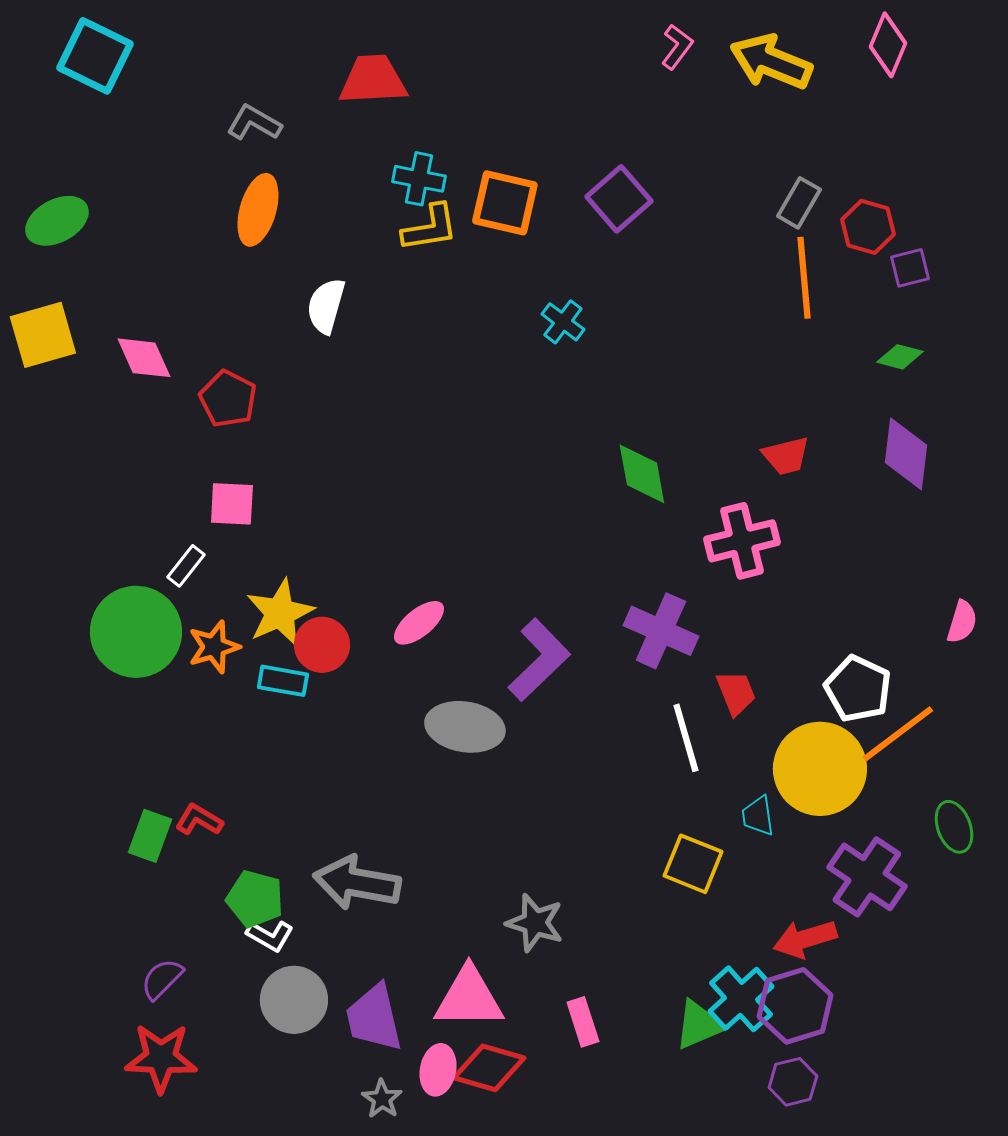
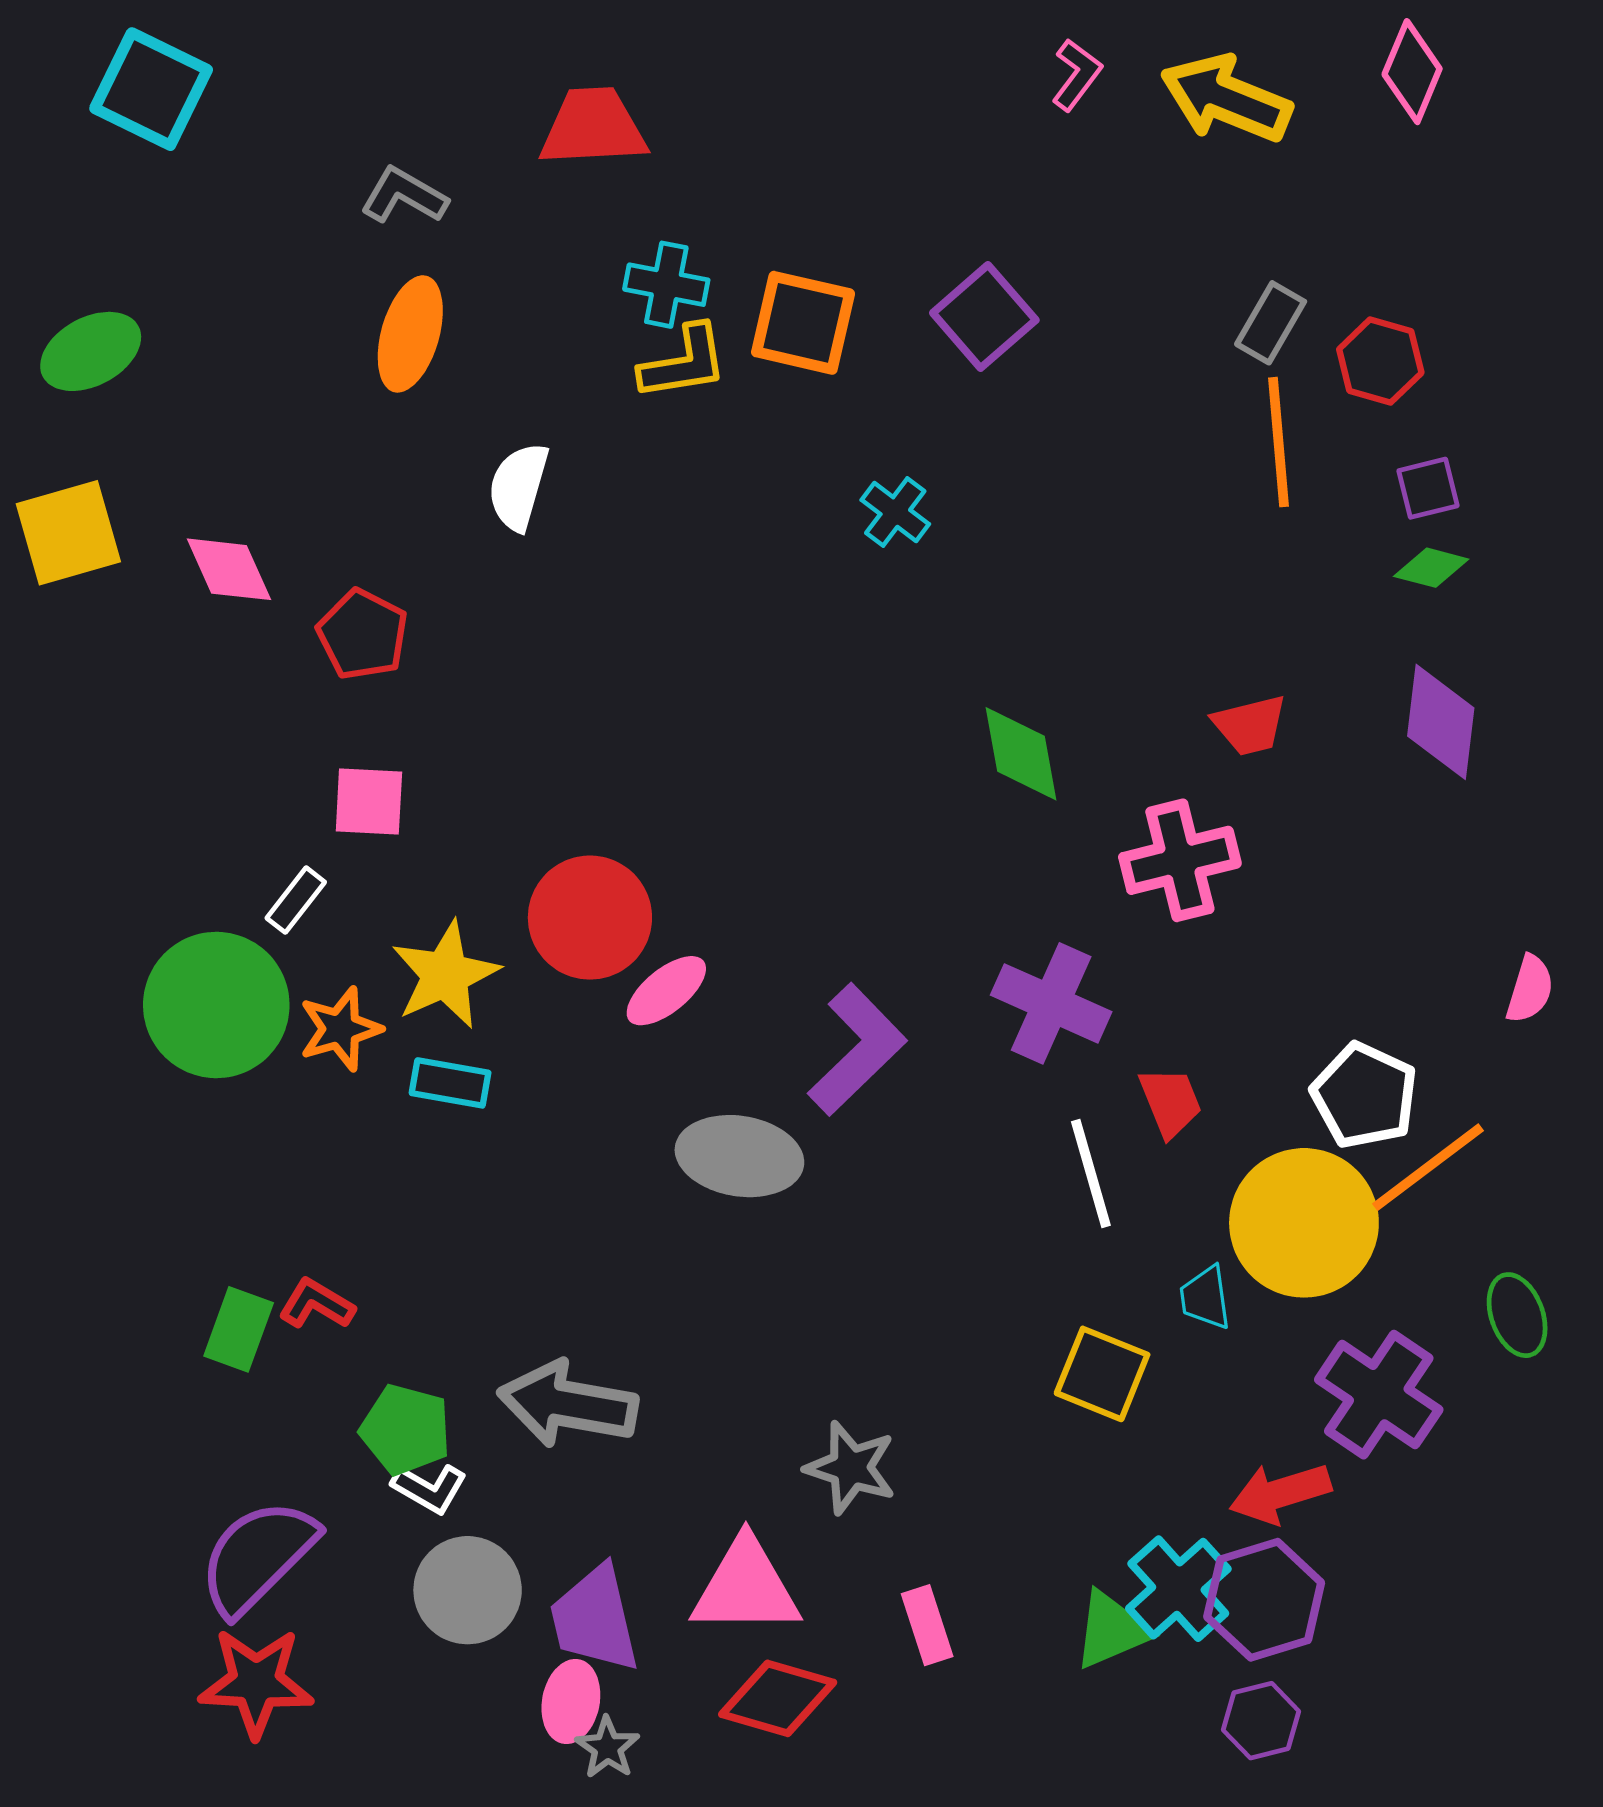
purple square: (910, 268) -> (1428, 488), moved
red circle: (322, 645) -> (590, 918), moved, size x1.4
purple semicircle: (162, 979) -> (258, 1557), size x1.8
pink ellipse: (438, 1070) -> (571, 1702), moved

